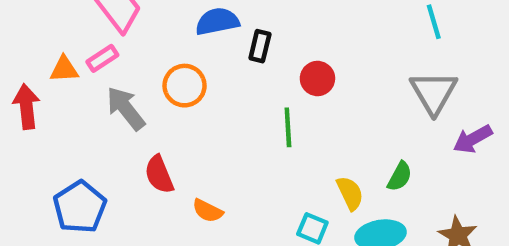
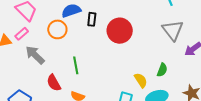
red circle: (317, 78) -> (120, 31), size x1.6
orange circle: (185, 86) -> (57, 29), moved
green line: (288, 127) -> (76, 65), moved

